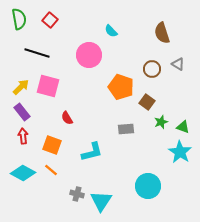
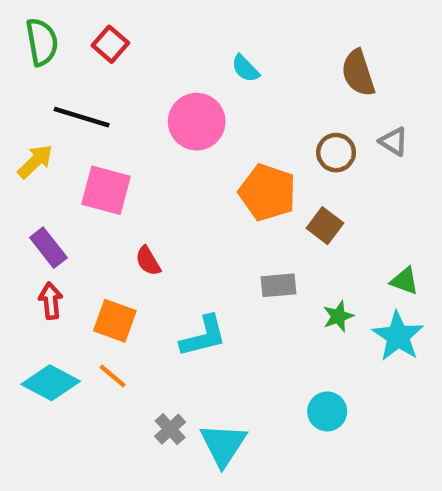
yellow arrow: (21, 87) -> (35, 161), moved
green star: (161, 122) -> (338, 316), moved
cyan circle: (148, 186) -> (327, 411), size x0.7
gray cross: (77, 194) -> (170, 429), turned 32

